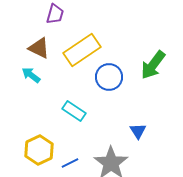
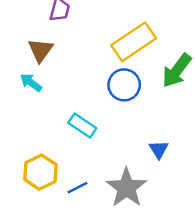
brown triangle: (39, 48) -> (40, 50), turned 40
yellow rectangle: (82, 50) -> (134, 42), moved

